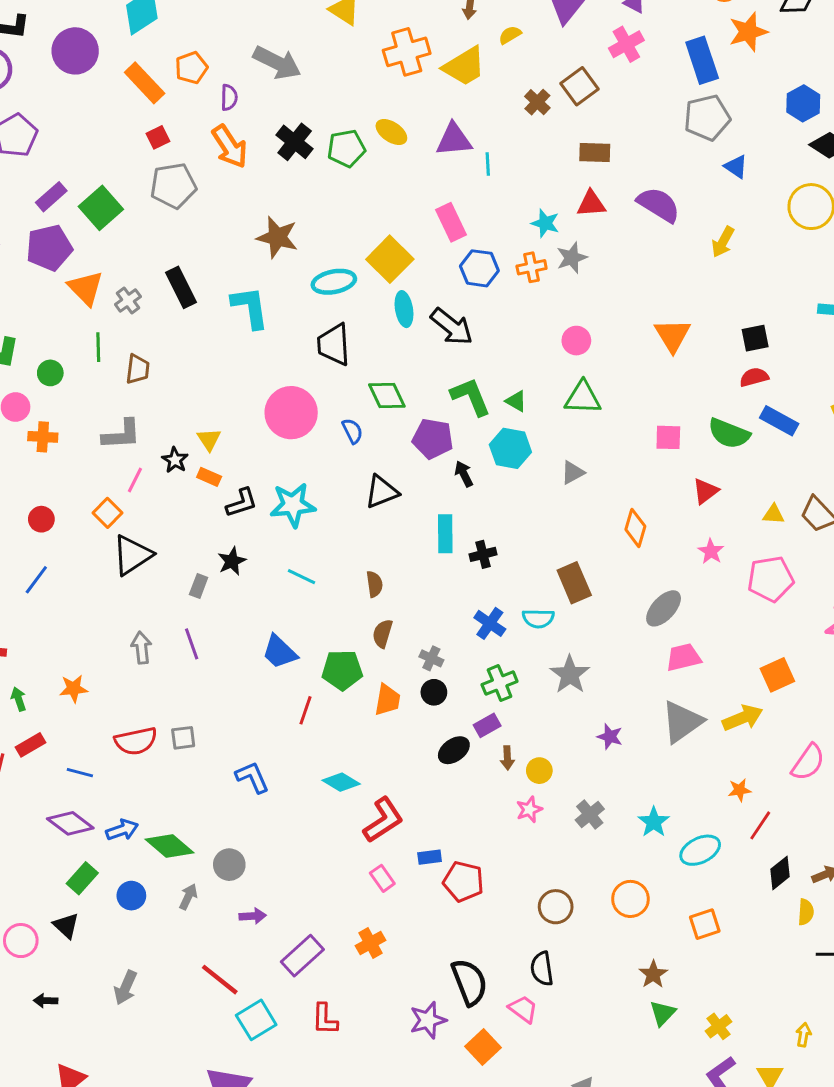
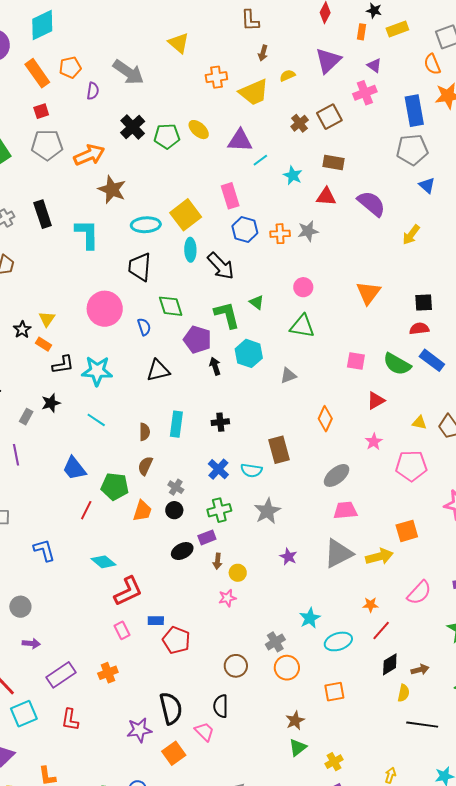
orange cross: (407, 52) -> (216, 77), size x0.7
orange arrow: (230, 147) -> (89, 155), moved, turned -88
cyan line: (488, 164) -> (260, 160), turned 49
cyan star: (545, 223) -> (293, 175), moved
green triangle: (516, 401) -> (257, 302), moved
cyan rectangle: (445, 534) -> (176, 424), moved
gray cross: (590, 815) -> (275, 642), moved

